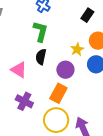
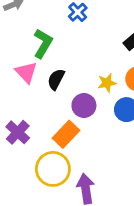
green L-shape: (40, 31) -> (43, 43), moved
pink triangle: (19, 70) -> (26, 72), moved

